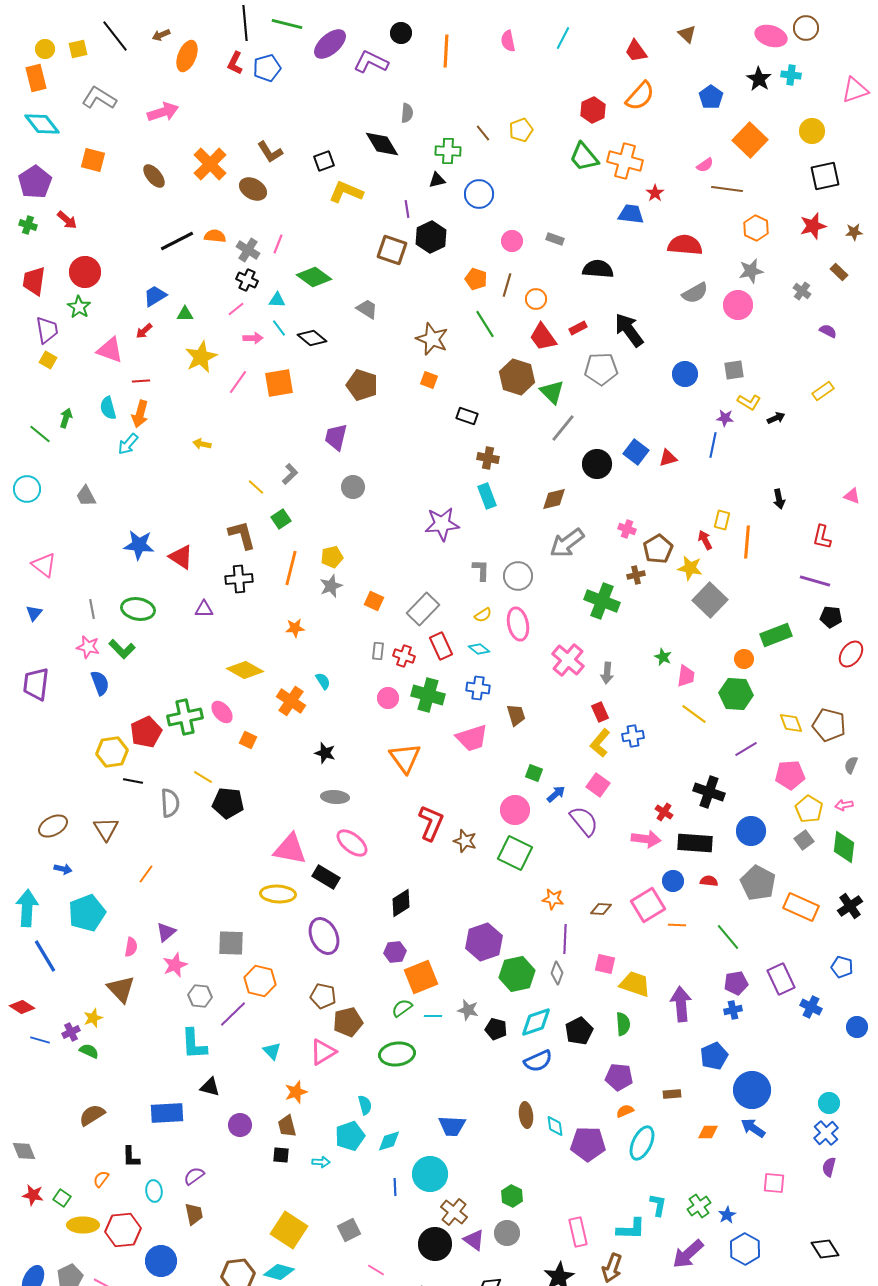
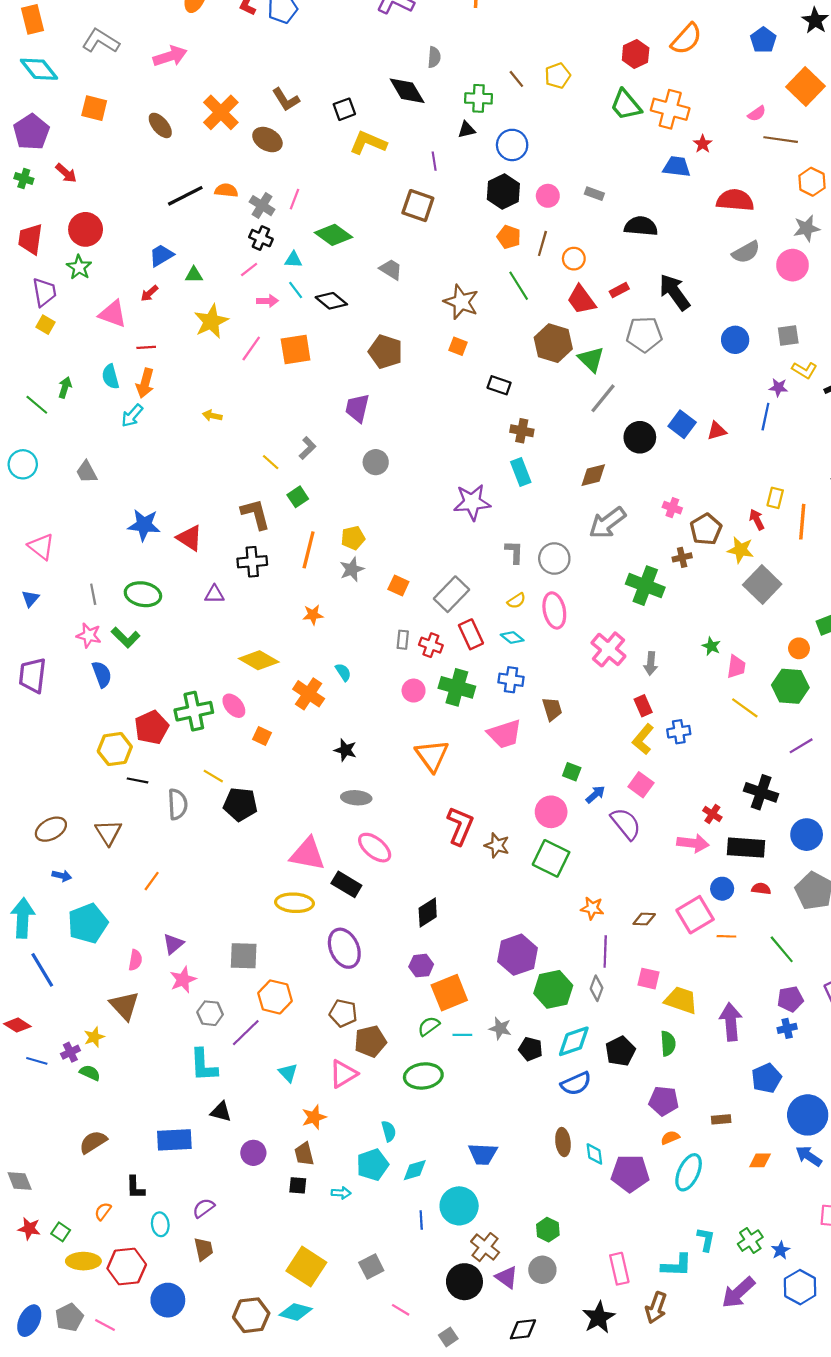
black hexagon: (431, 237) -> (503, 191), moved

